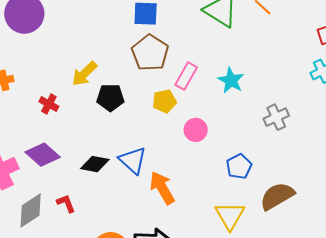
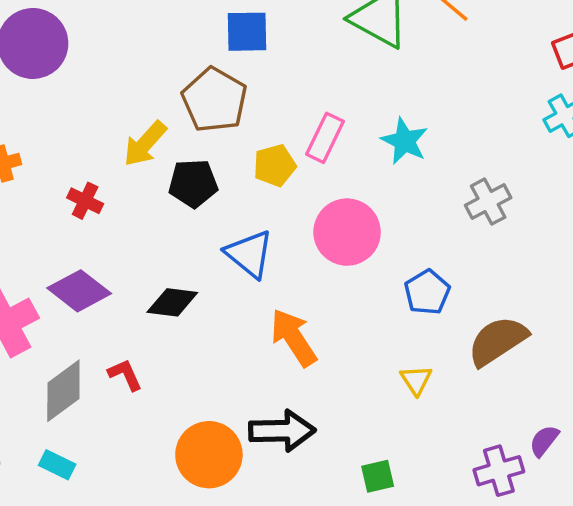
brown pentagon: (150, 53) -> (214, 100), moved
yellow pentagon: (164, 101) -> (275, 165), moved
pink circle: (196, 130) -> (347, 232), size x1.6
blue triangle: (133, 160) -> (249, 254), moved
yellow triangle: (230, 216) -> (416, 380), size x0.6

